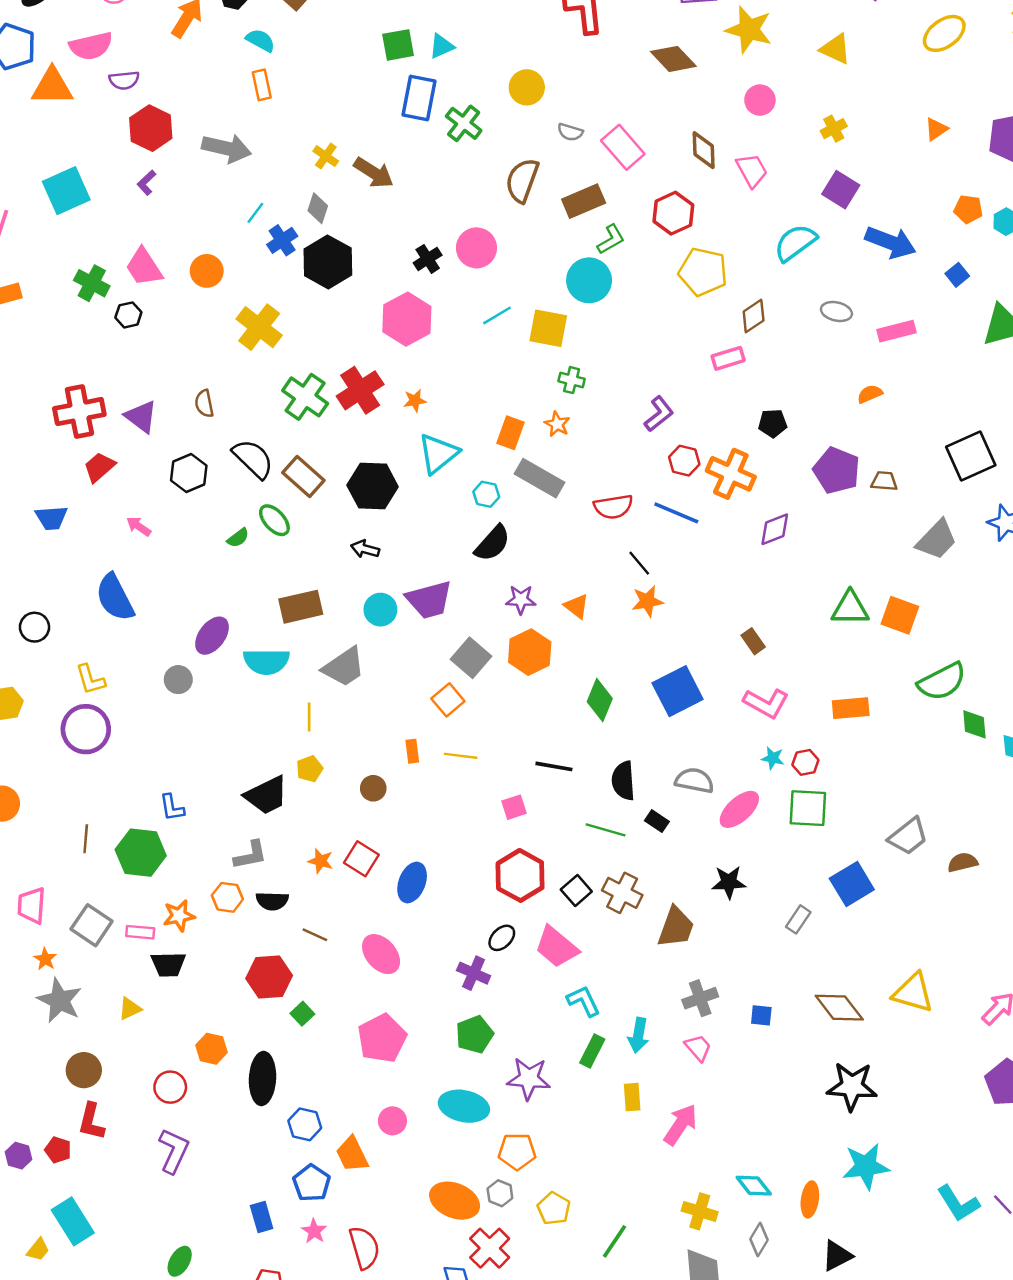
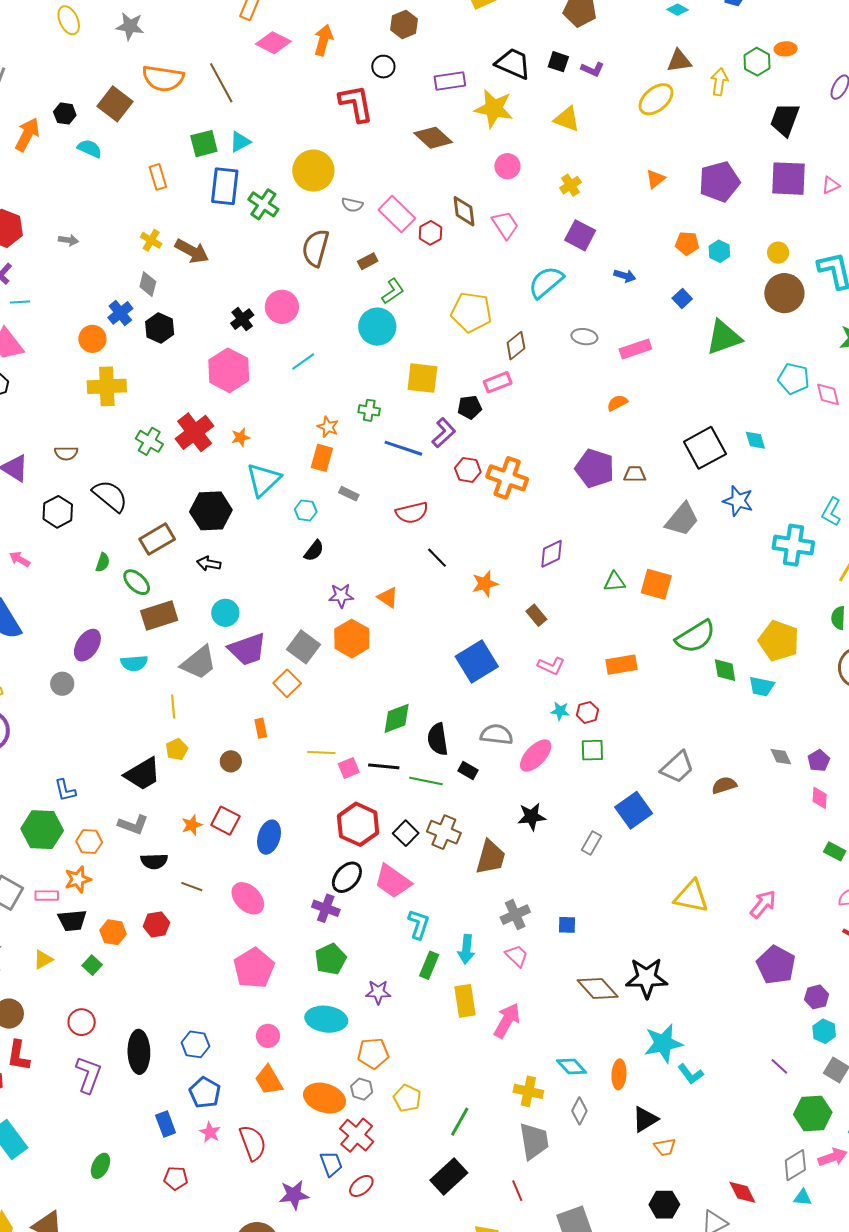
orange rectangle: (262, 85) -> (158, 177), moved
yellow circle: (527, 87) -> (313, 171), size x1.4
gray arrow: (227, 148) -> (68, 240), size x0.5
brown rectangle: (584, 201) -> (368, 261), size x0.6
cyan line: (255, 213) -> (20, 302), moved, turned 54
red hexagon: (673, 213) -> (431, 233), moved, size x0.7
blue arrow: (891, 242) -> (625, 276), size x0.5
black hexagon: (328, 262) -> (160, 328), size x0.7
orange circle: (207, 271) -> (92, 339), moved
yellow cross: (259, 327) -> (107, 386), turned -36
yellow square: (548, 328) -> (422, 378), moved
green cross: (305, 397) -> (149, 441), size x0.7
brown semicircle: (204, 404) -> (66, 453), turned -75
black pentagon: (773, 423) -> (470, 407), moved
orange star: (557, 424) -> (328, 427), moved
brown rectangle: (303, 476) -> (157, 539), moved, turned -68
gray rectangle: (540, 478) -> (349, 494), size x0.5
blue line: (676, 513) -> (403, 448), moved
green ellipse: (274, 520) -> (137, 582), moved
purple diamond: (775, 529) -> (551, 554), moved
green semicircle: (238, 538) -> (103, 562), turned -30
black semicircle: (492, 543) -> (314, 551), size x0.7
purple trapezoid: (429, 600) -> (247, 649), moved
orange star: (647, 601) -> (485, 584), moved
green triangle: (850, 608) -> (615, 582), size x0.7
cyan semicircle: (266, 662) -> (134, 663), size x0.7
green diamond: (600, 700) -> (397, 718), moved, turned 52
pink L-shape: (766, 703) -> (551, 666), size x0.7
yellow line: (461, 756) -> (321, 752), moved
black line: (554, 766) -> (384, 766), moved
green square: (808, 808) -> (592, 750), size x0.7
gray L-shape: (250, 855) -> (133, 825), turned 36
orange star: (321, 861) -> (192, 825), turned -30
orange hexagon: (227, 897) -> (89, 842), moved
black ellipse: (502, 938) -> (347, 877), size x1.4
red hexagon: (269, 977) -> (156, 924), size x0.7
cyan L-shape: (583, 1001) -> (419, 924), turned 48
brown diamond: (839, 1008) -> (598, 988), moved
green square: (302, 1014) -> (92, 965), moved
orange hexagon: (212, 1049) -> (113, 932), moved
black ellipse: (262, 1079) -> (139, 1052), moved
purple star: (529, 1079) -> (378, 992), size x0.7
yellow rectangle: (632, 1097) -> (465, 1001), size x1.4
orange trapezoid: (352, 1154) -> (269, 1080), moved
cyan L-shape: (958, 1203) -> (691, 1074), moved, size x0.7

